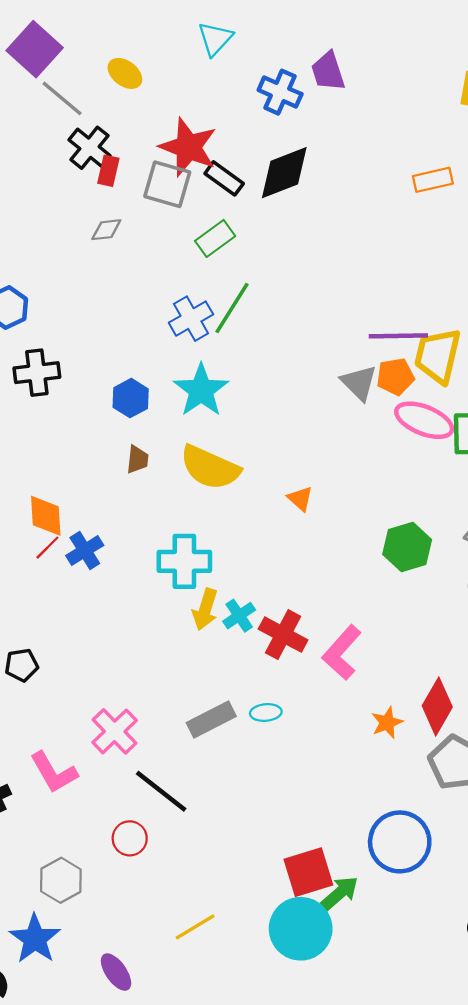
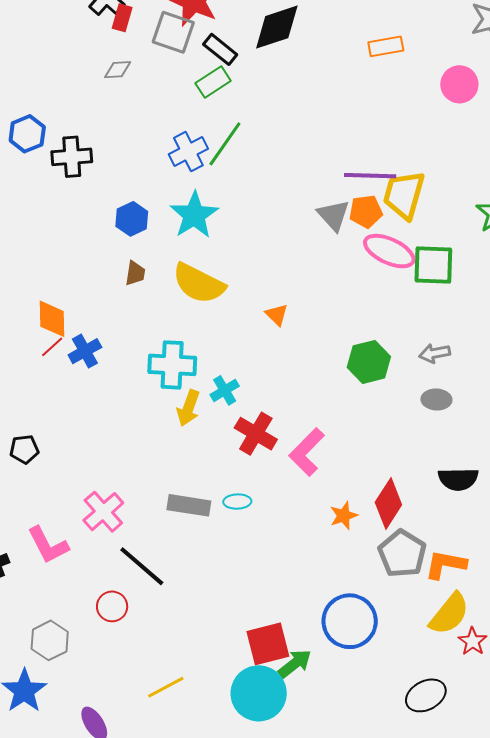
black rectangle: (224, 178) -> (220, 49), moved
orange rectangle: (433, 180) -> (386, 46), moved
black cross: (37, 373) -> (72, 157), moved
cyan cross: (239, 616) -> (225, 390), moved
gray rectangle: (211, 720) -> (189, 505), turned 33

